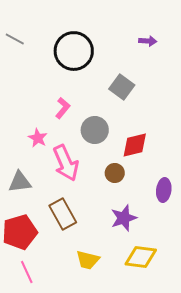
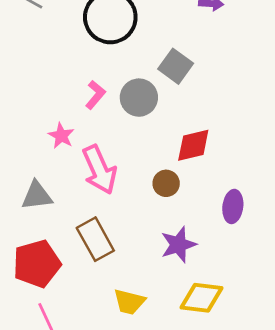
gray circle: (95, 130) -> (139, 98), moved

